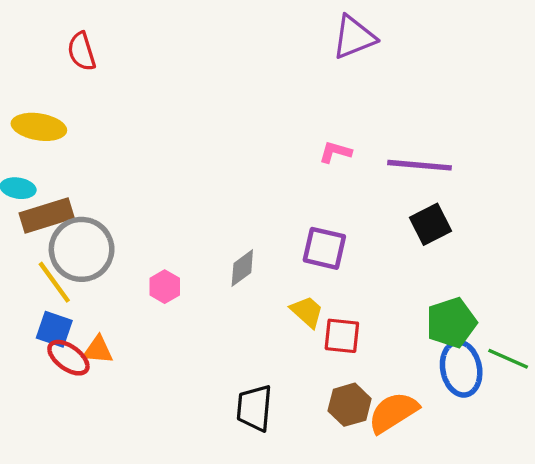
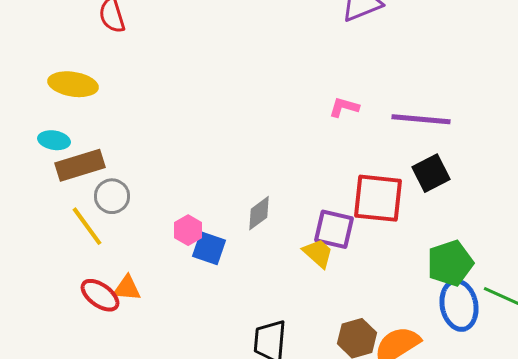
purple square: (324, 248) -> (334, 229), moved
gray circle: (82, 249) -> (112, 196), size x0.6
blue square: (54, 329) -> (209, 248), moved
red square: (342, 336) -> (378, 198), moved, size x1.5

